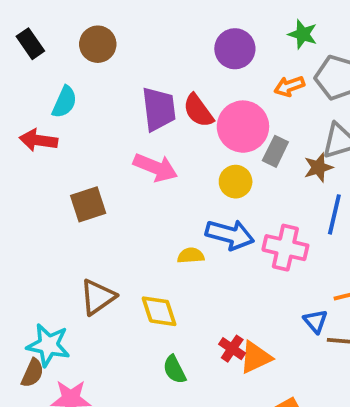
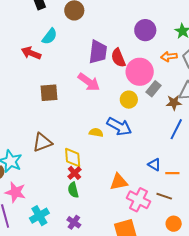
pink cross: (285, 248) -> (138, 200), moved
blue triangle: (315, 321) -> (154, 165), moved, turned -32
red cross: (232, 349) -> (74, 173), moved
orange triangle: (256, 357) -> (119, 182), moved

